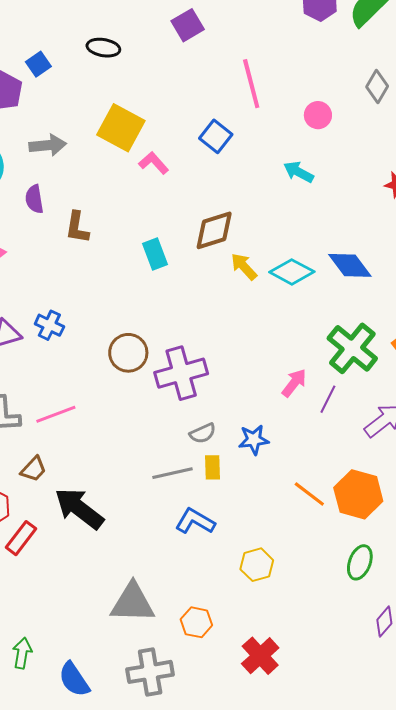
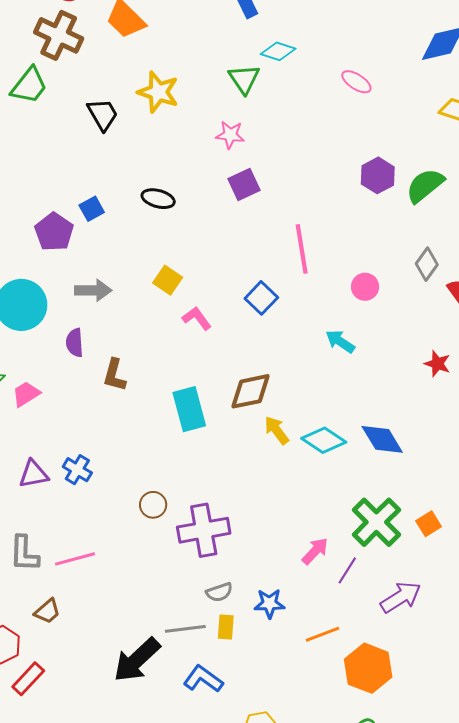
yellow square: (121, 128) -> (168, 280), size x0.6
cyan rectangle: (155, 254) -> (189, 409), size x1.4
brown circle: (128, 353) -> (153, 505), size x0.7
orange line: (309, 494) -> (322, 634), moved, turned -64
black arrow: (79, 508) -> (137, 660), moved, turned -86

